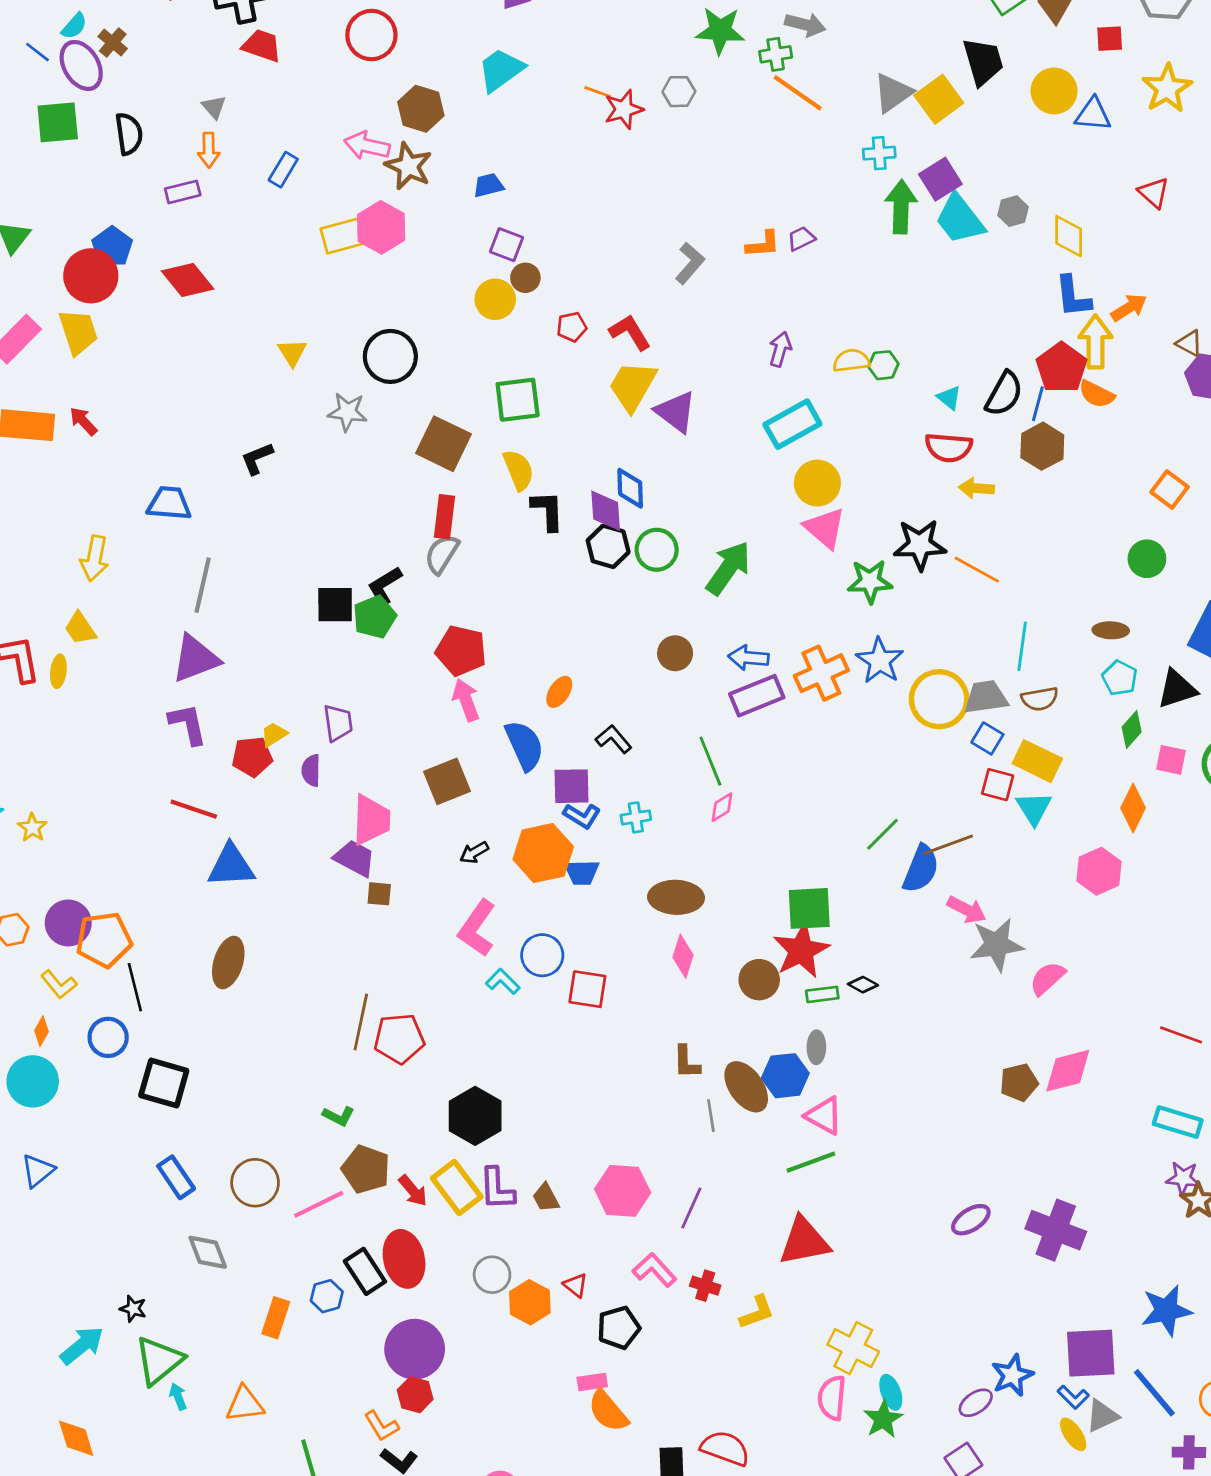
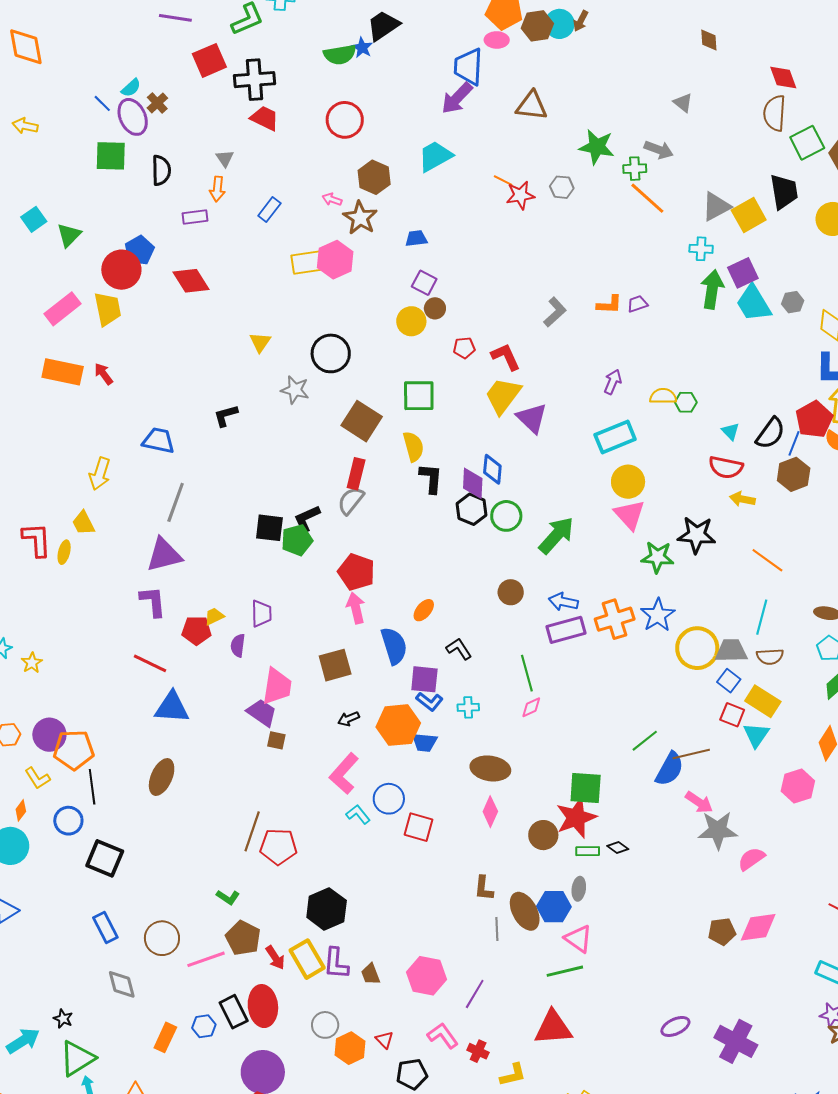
pink arrow: (367, 146) -> (332, 199), size x0.6
orange line: (977, 570) -> (767, 560), moved

